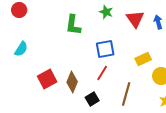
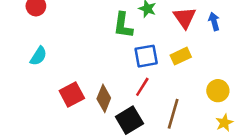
green L-shape: (73, 25) -> (123, 25), moved
yellow rectangle: (143, 59) -> (181, 56), moved
black square: (92, 99) -> (129, 120), size x1.5

